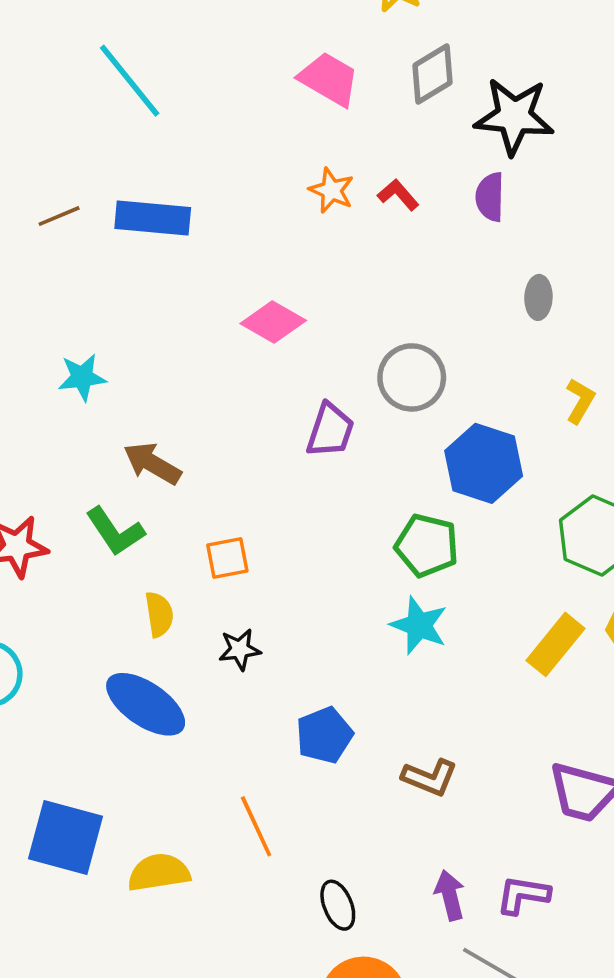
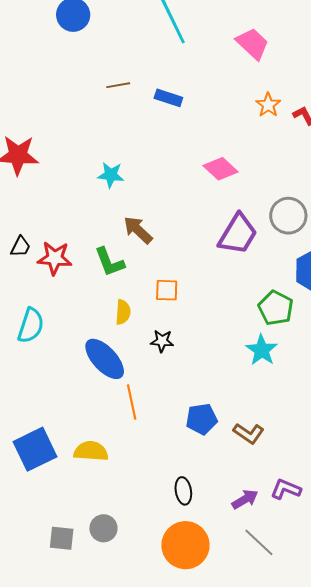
pink trapezoid: (329, 79) -> (253, 44), moved
blue rectangle: (153, 218) -> (168, 98), size x0.7
purple trapezoid: (330, 430) -> (238, 234), size x1.4
blue pentagon: (324, 735) -> (202, 419), moved
orange line: (256, 826) -> (132, 402), moved
blue square: (66, 837) -> (35, 449), moved, turned 36
purple arrow: (450, 895) -> (245, 499), turned 60
purple L-shape: (523, 895) -> (286, 489), moved

